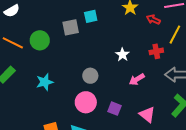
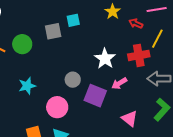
red cross: (156, 51) -> (139, 55), size x1.5
white star: (122, 55) -> (105, 59), size x1.5
pink circle: (86, 102) -> (57, 107), moved
purple square: (114, 109) -> (95, 96), moved, size x1.6

